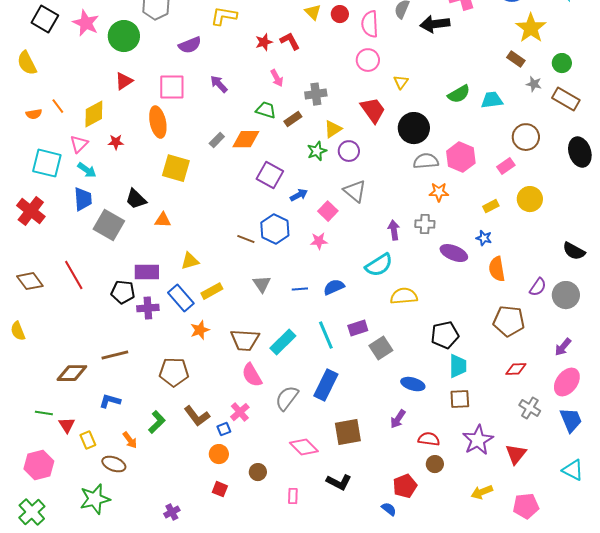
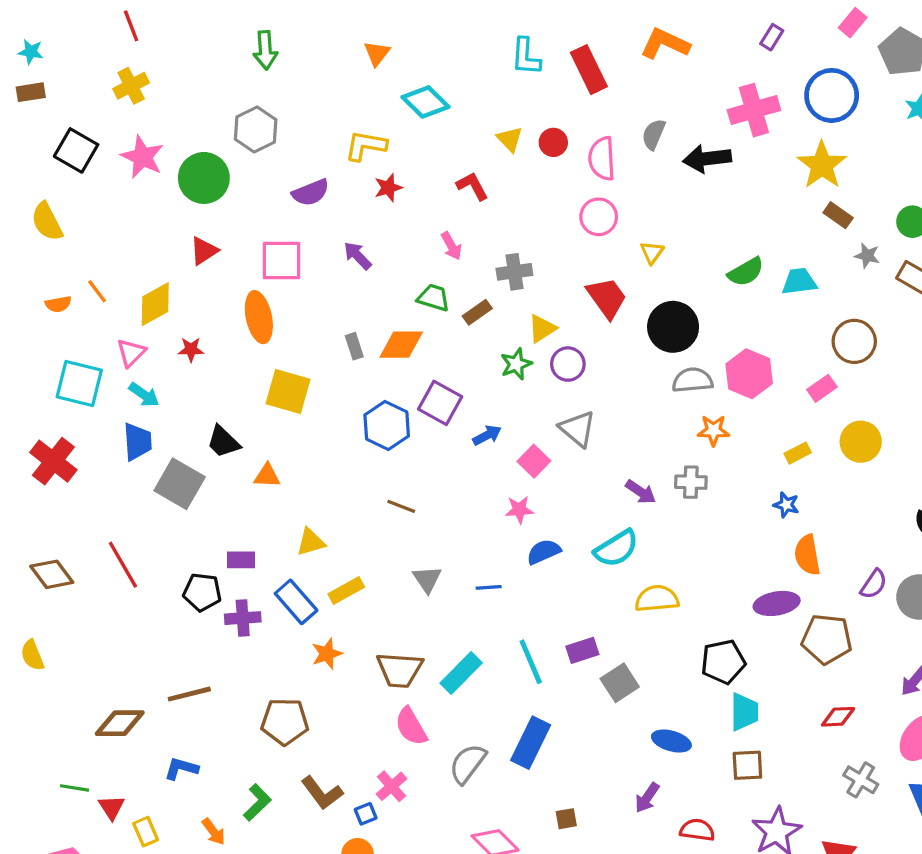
yellow star: (531, 28) -> (822, 165), moved
red star: (264, 42) -> (388, 188), moved
gray rectangle: (217, 140) -> (354, 346), turned -63
blue hexagon: (275, 229) -> (387, 426), moved
purple arrow: (394, 230) -> (641, 492), turned 132
purple ellipse: (454, 253) -> (777, 603), moved, turned -32
purple rectangle: (147, 272) -> (241, 560), size x0.7
blue semicircle: (334, 287) -> (544, 552), moved
brown square: (348, 432) -> (566, 819), size x0.5

